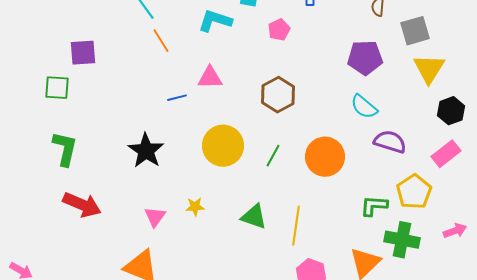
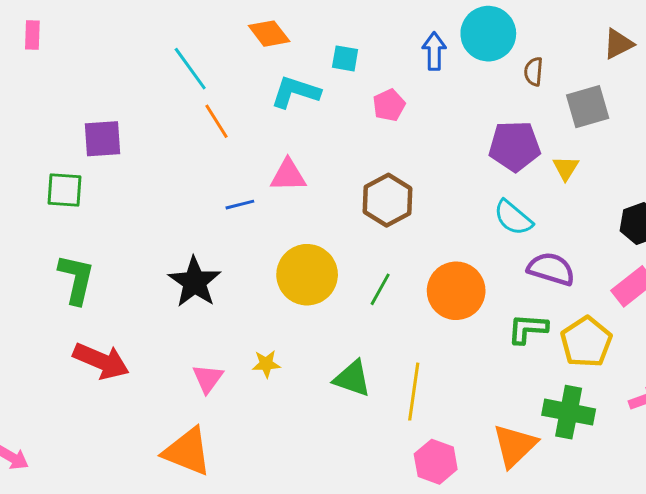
yellow triangle: (429, 69) -> (566, 168), moved, size x0.6
green L-shape: (374, 206) -> (528, 329), moved

